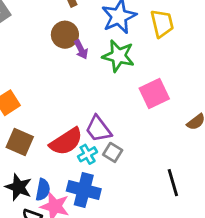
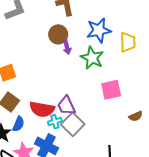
red semicircle: (66, 142) -> (42, 109), turned 30
gray square: (113, 152) -> (73, 124), size x1.6
blue semicircle: (43, 190) -> (18, 124), moved

